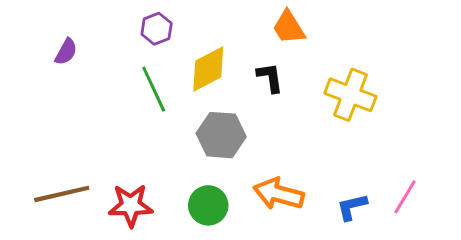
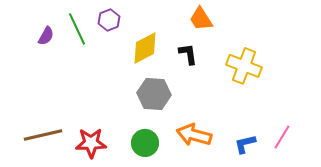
green line: (154, 89) -> (77, 29), moved

